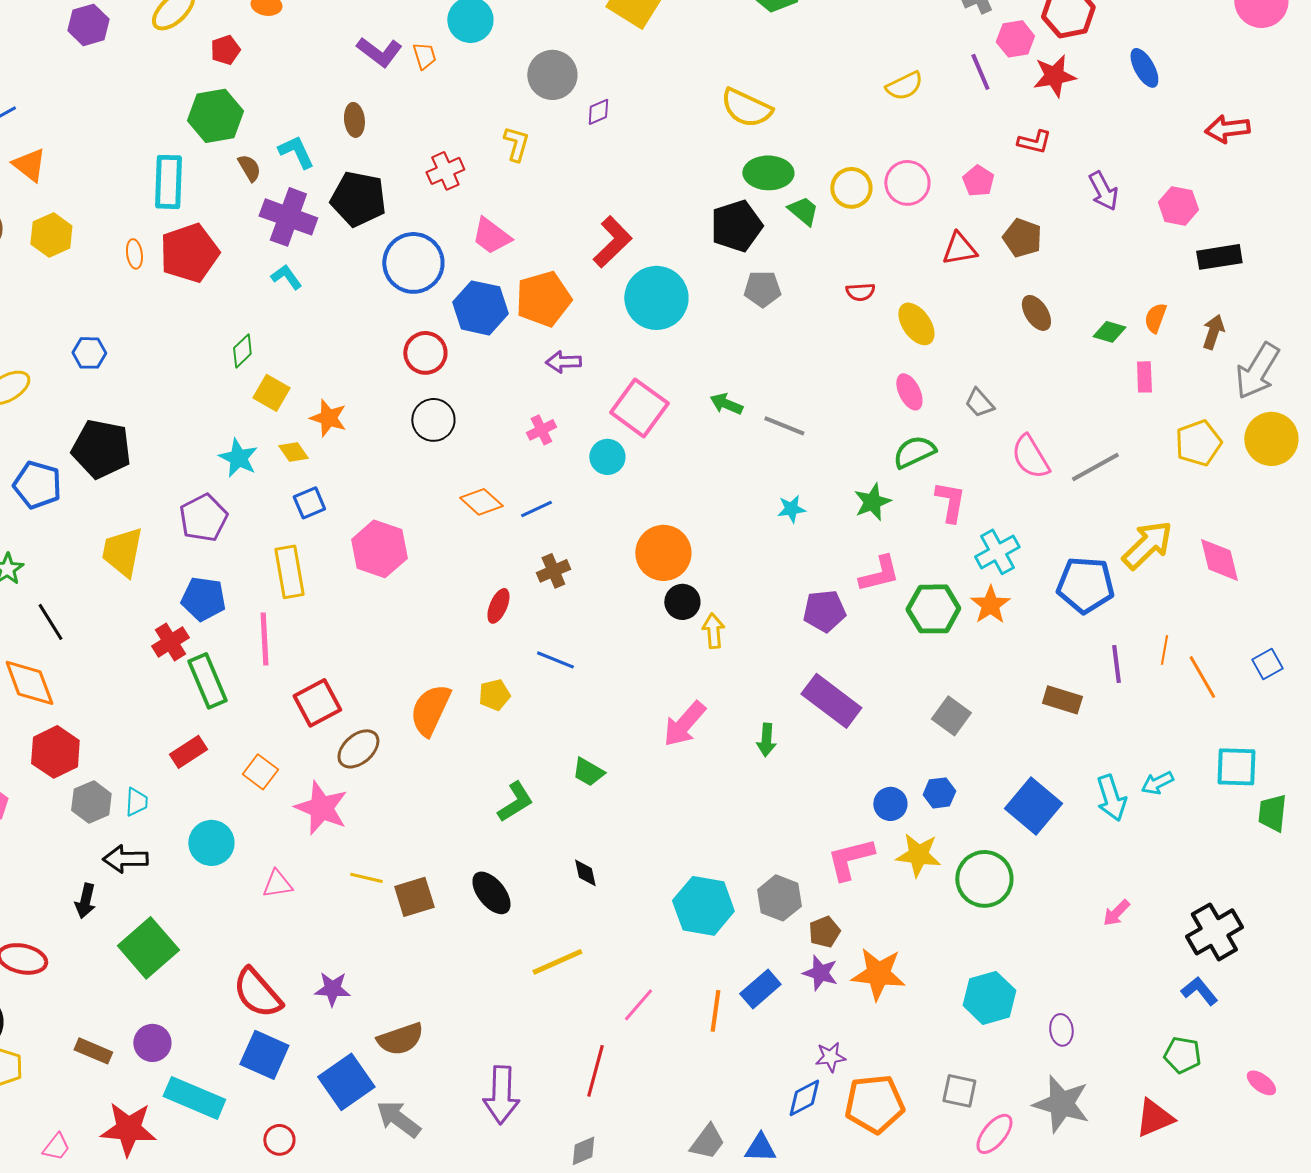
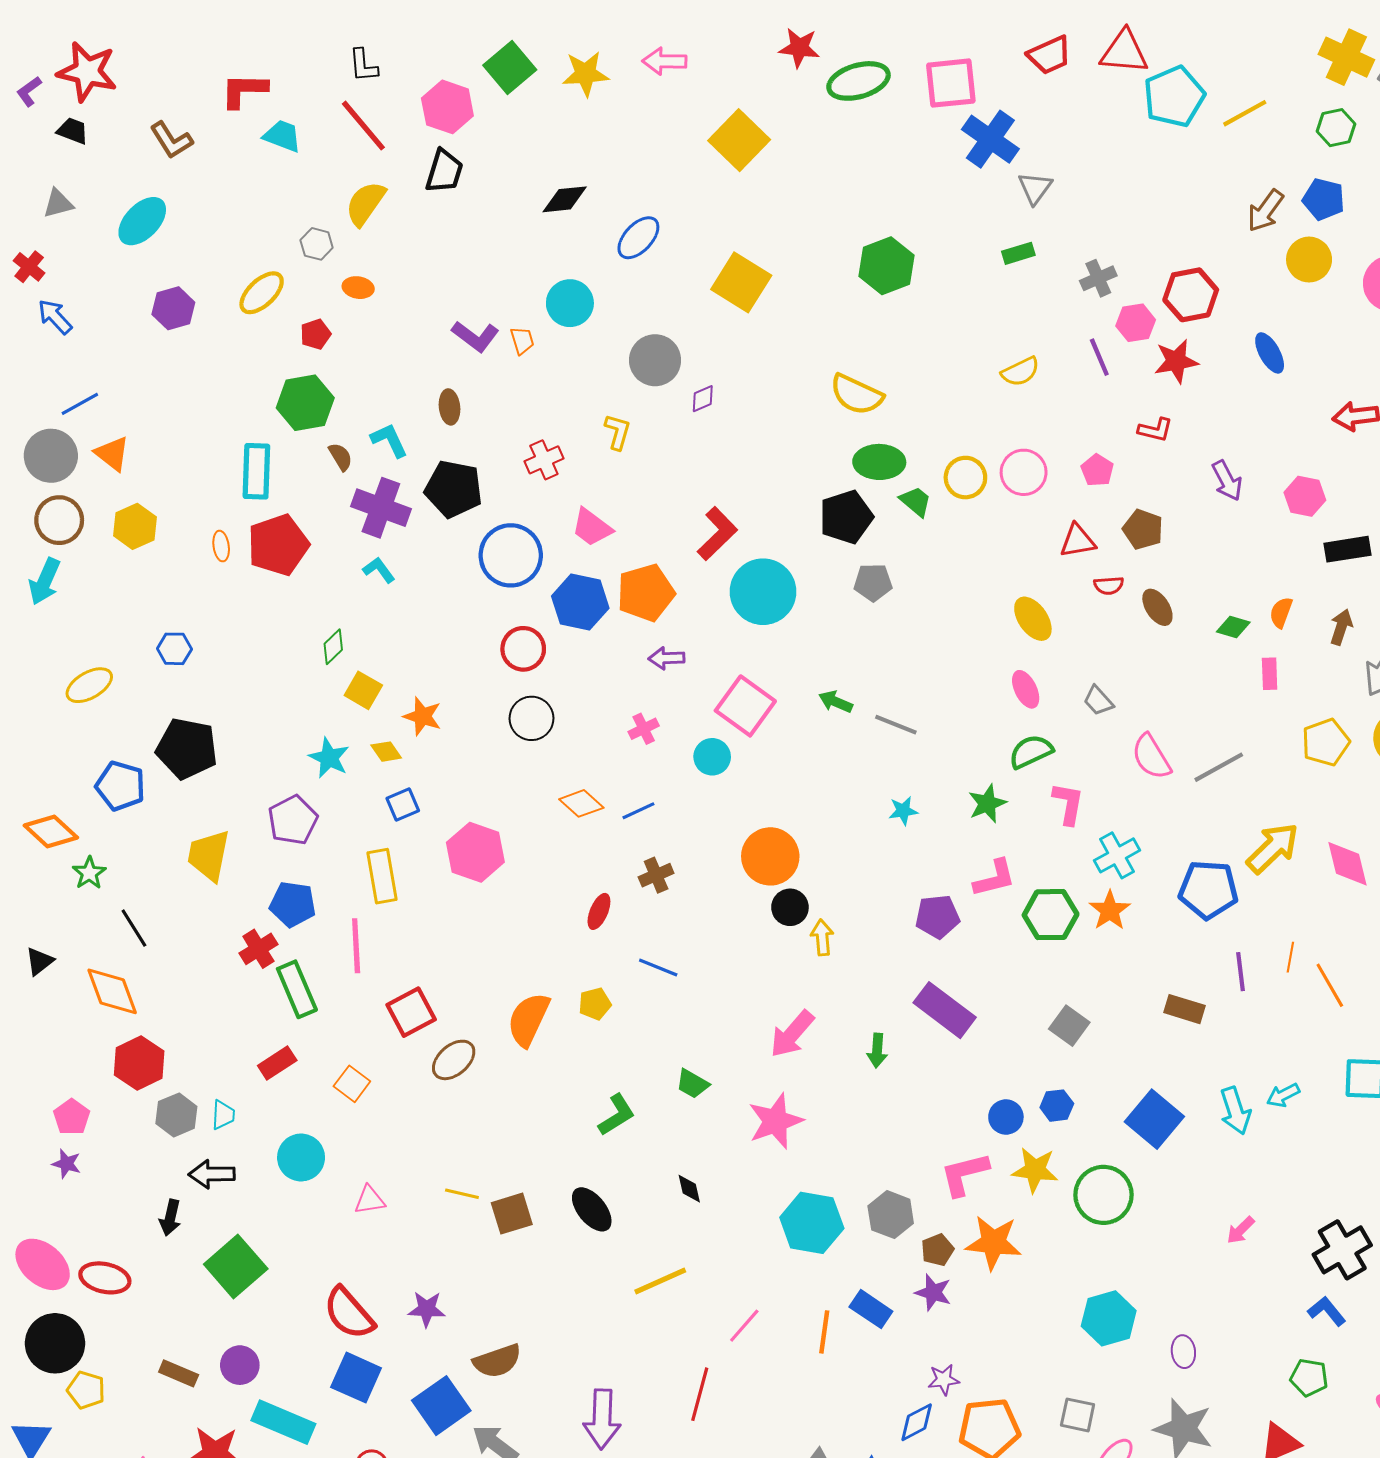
red semicircle: (860, 292) -> (1109, 585), moved
pink star: (321, 808) -> (775, 1121), moved, turned 30
orange star: (878, 974) -> (993, 1243), moved
blue rectangle: (760, 989) -> (871, 1309), turned 75

